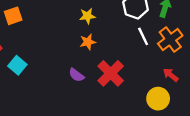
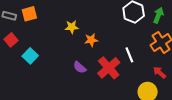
yellow star: (87, 16) -> (72, 27), moved
white line: (143, 36) -> (129, 55), moved

